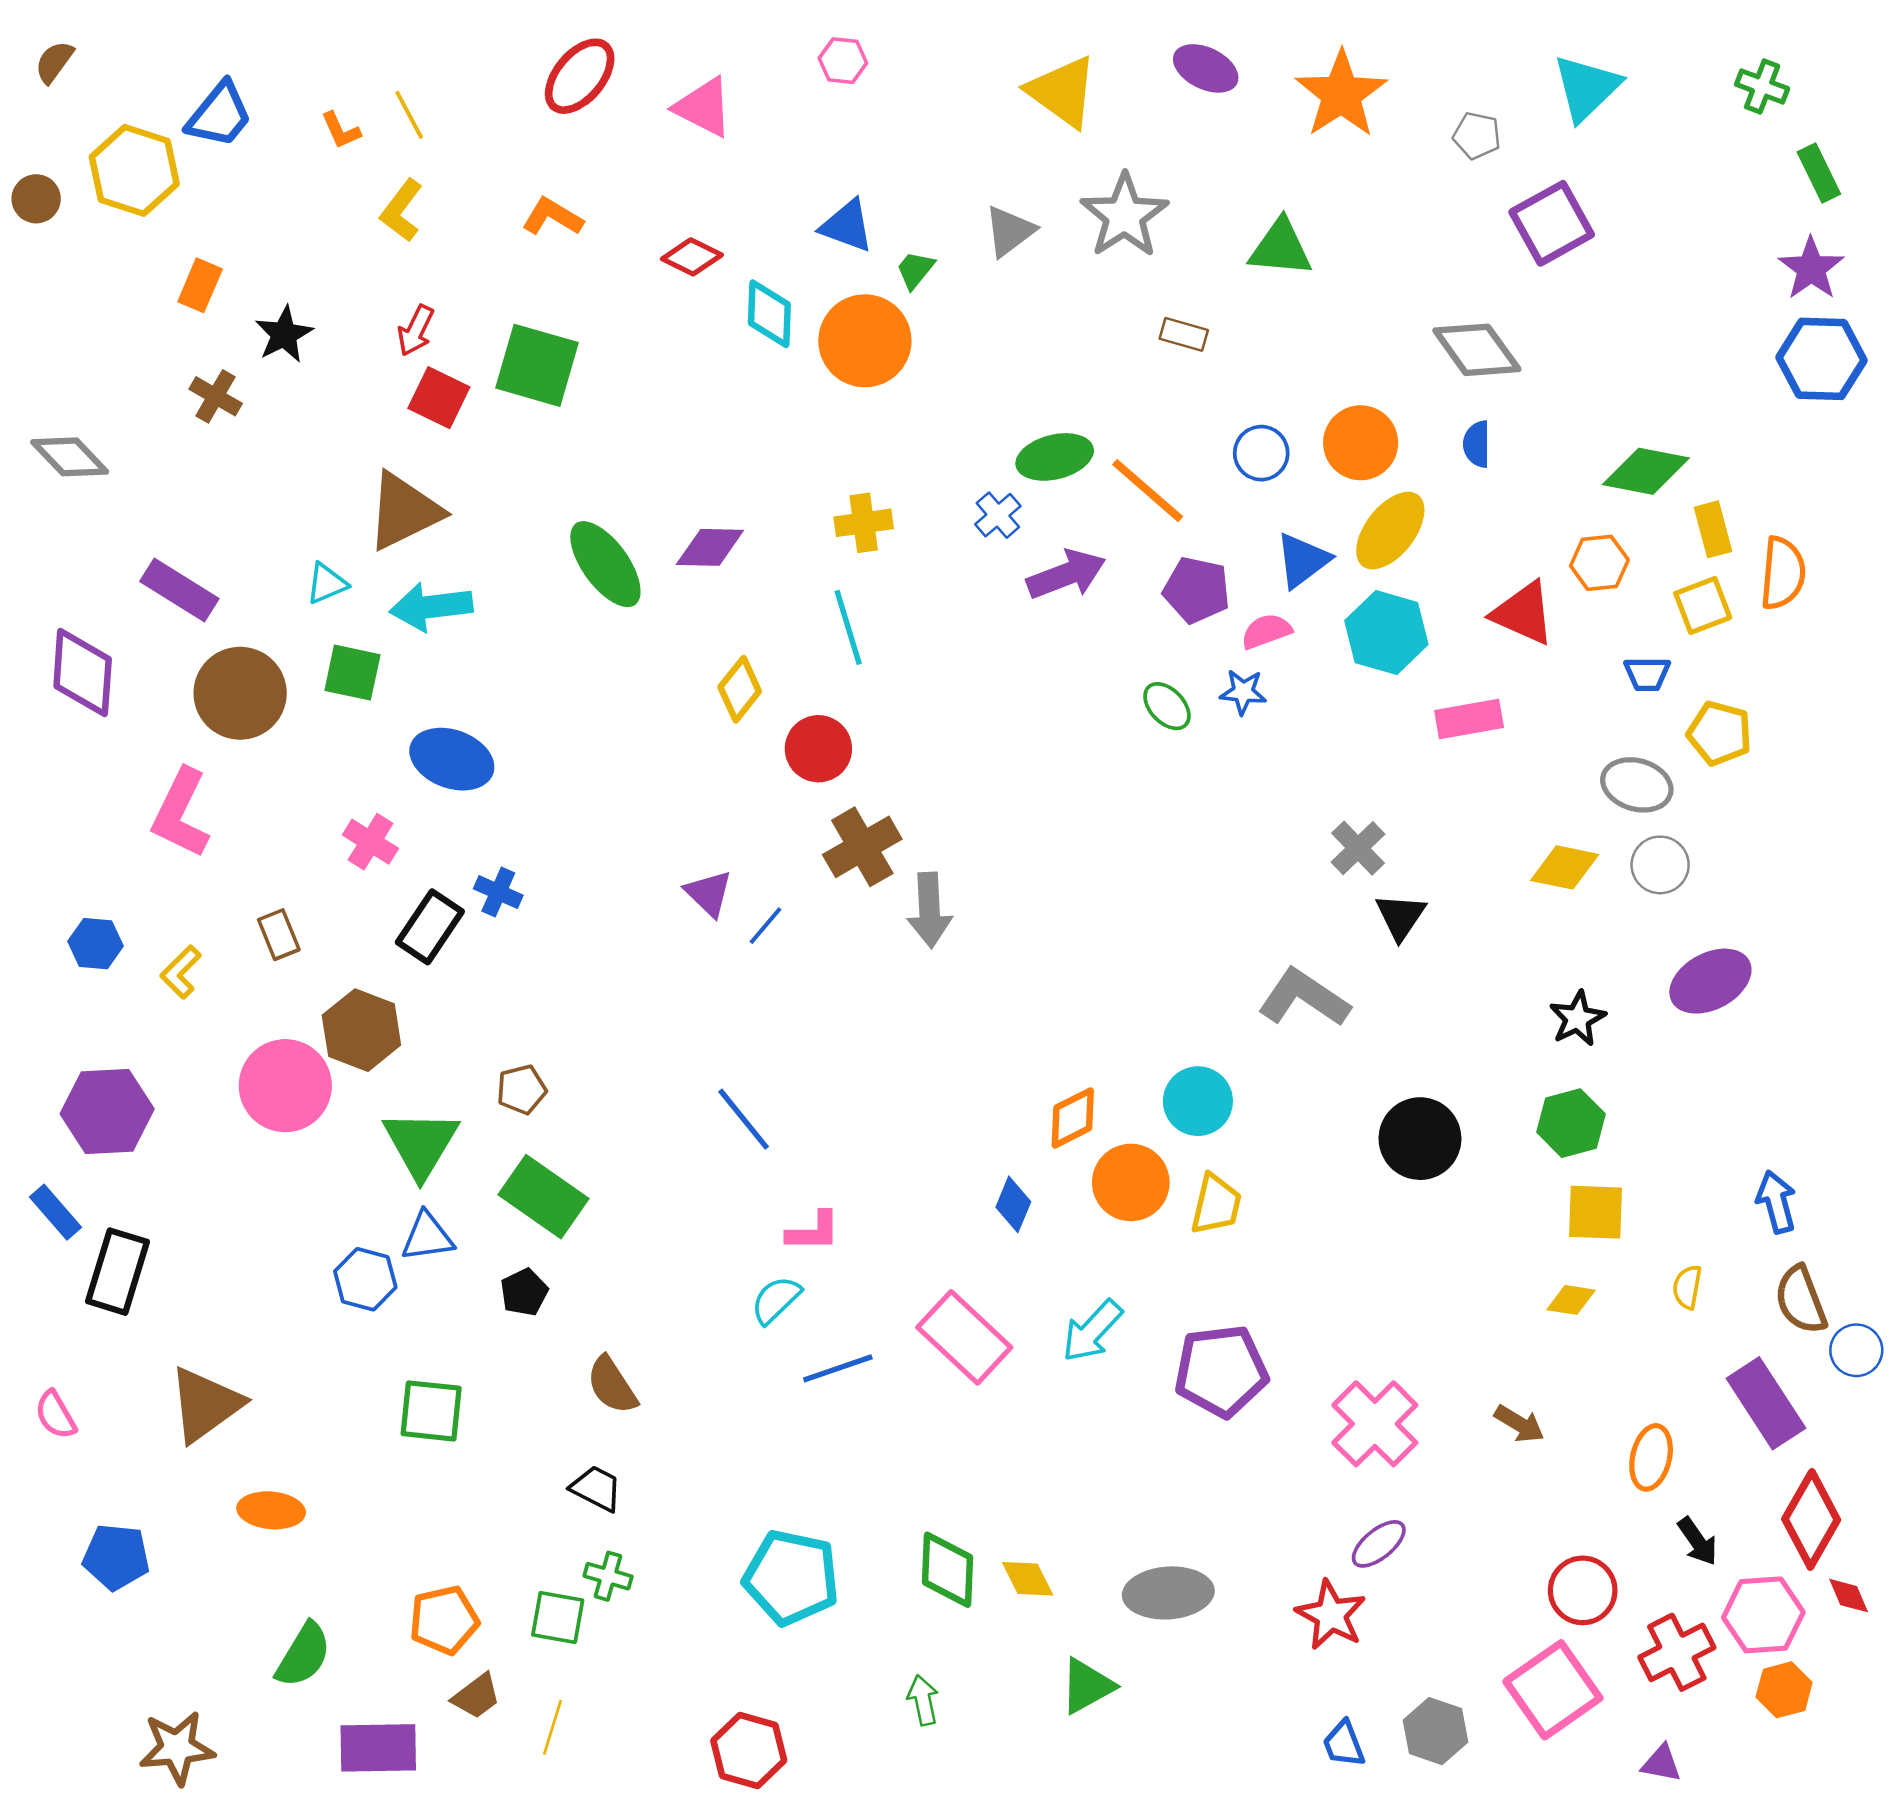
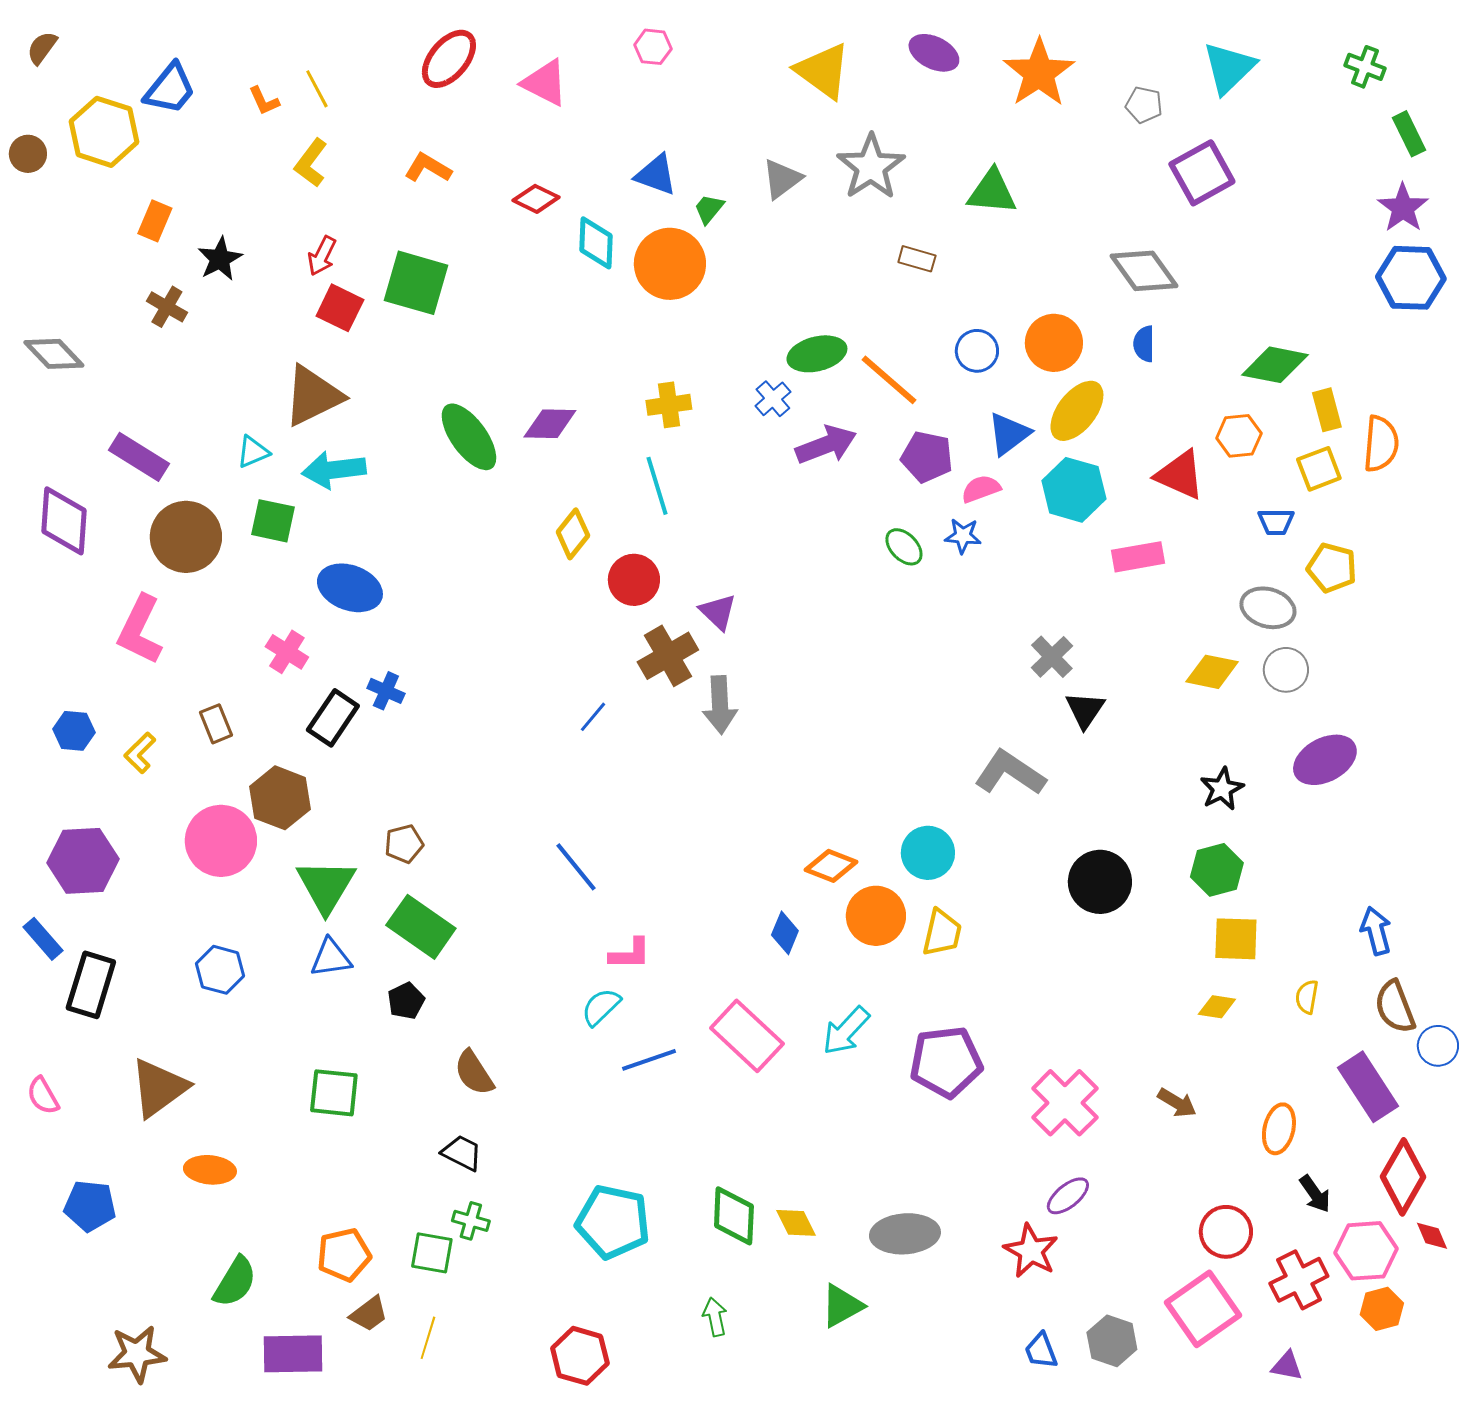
purple triangle: (709, 893) -> (718, 612), moved
orange diamond: (1073, 1118) -> (831, 866), turned 48
blue hexagon: (365, 1279) -> (220, 970), moved

